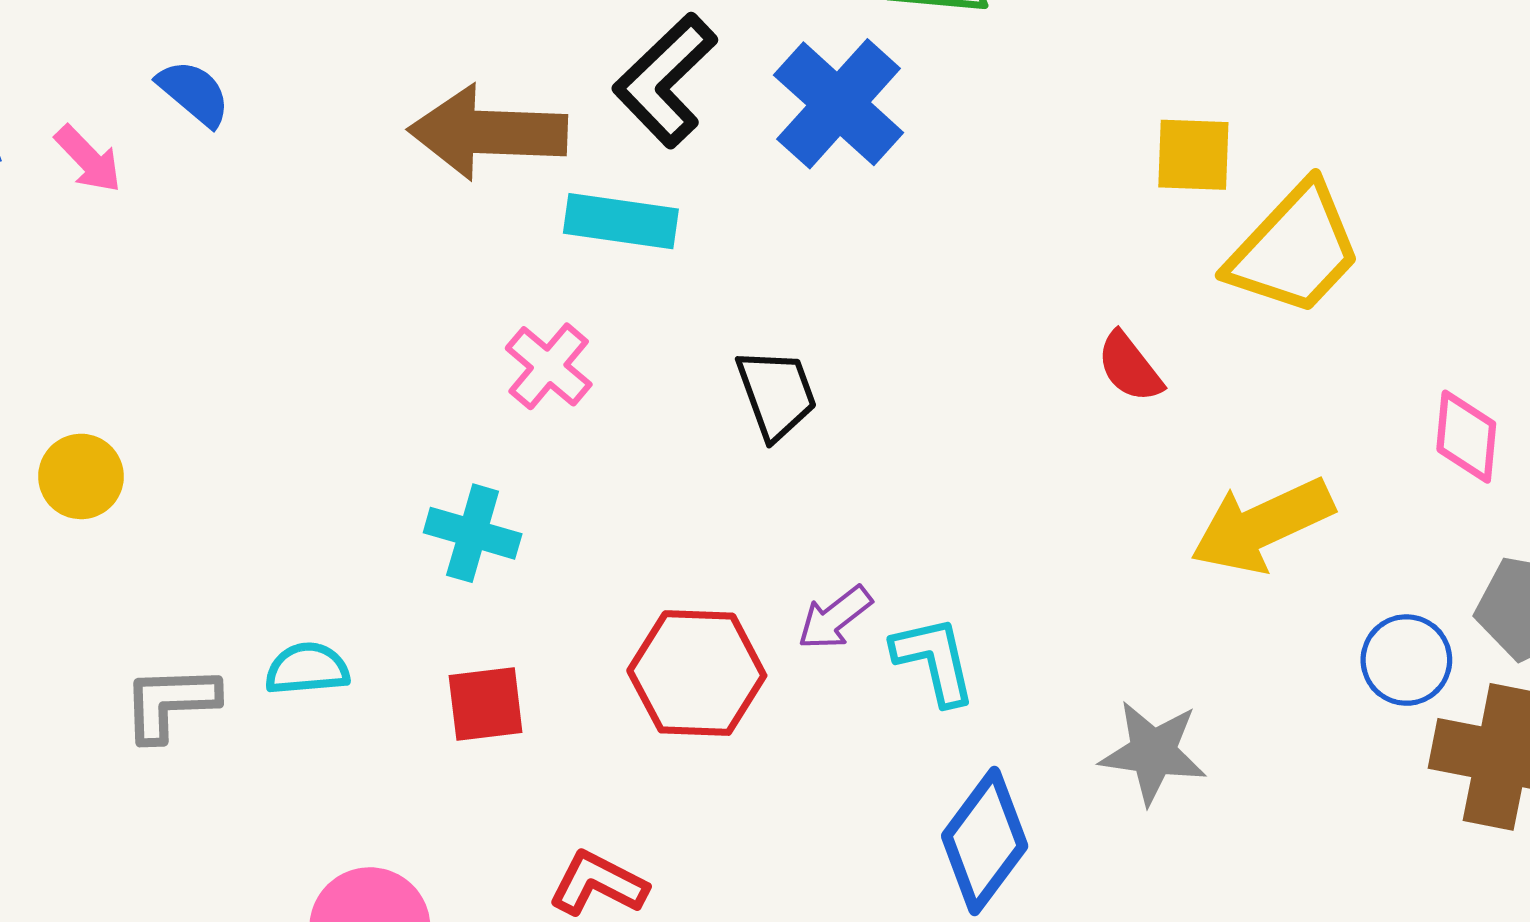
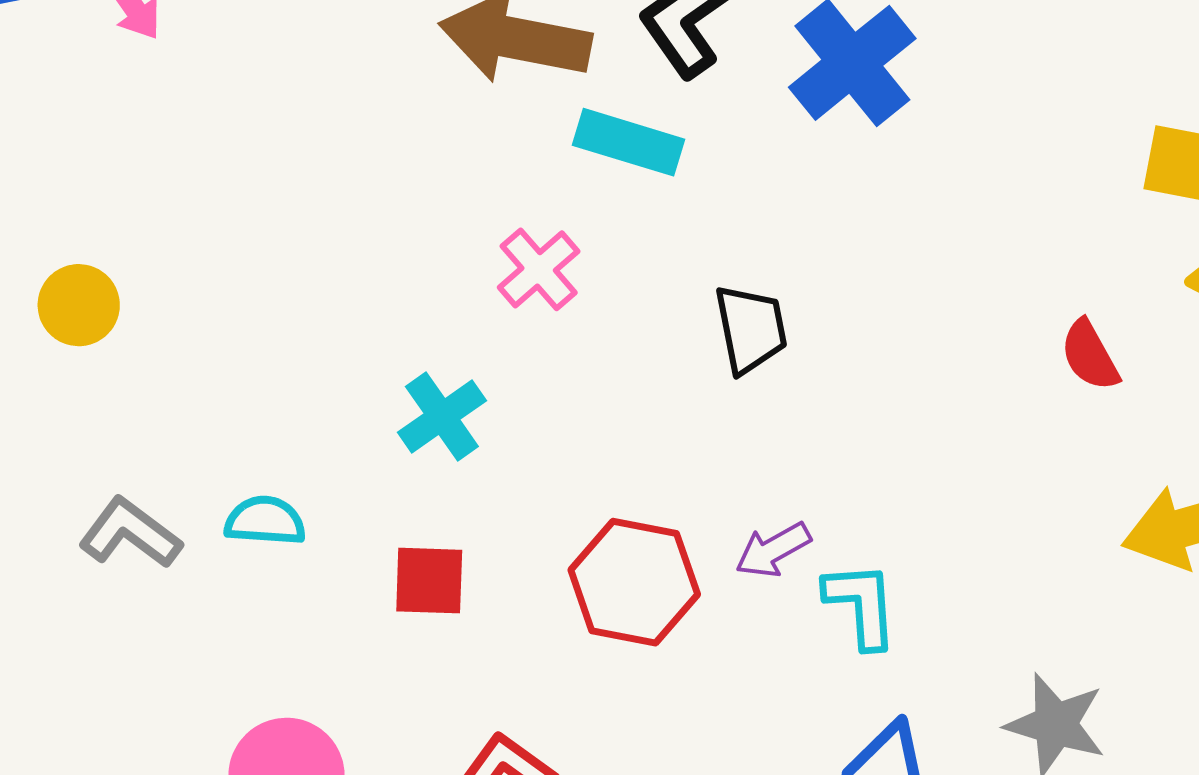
cyan cross: (473, 533) -> (442, 417), turned 30
gray L-shape: (170, 703) -> (130, 533), turned 30

